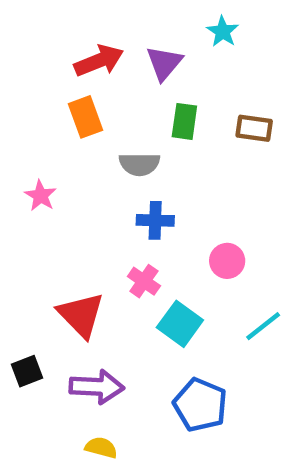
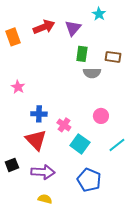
orange rectangle: (85, 117) -> (13, 37), moved
gray semicircle: (139, 164) -> (92, 73), moved
blue cross: (155, 220) -> (39, 114), moved

